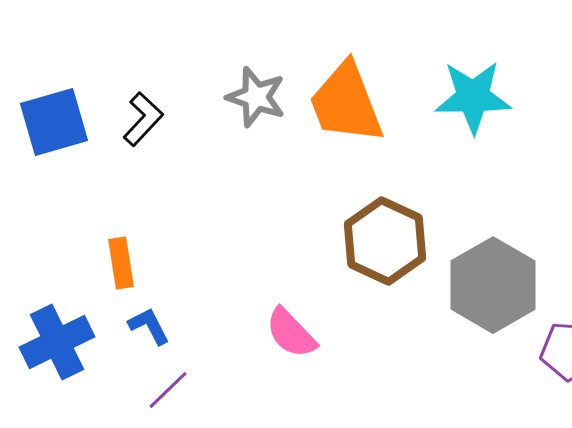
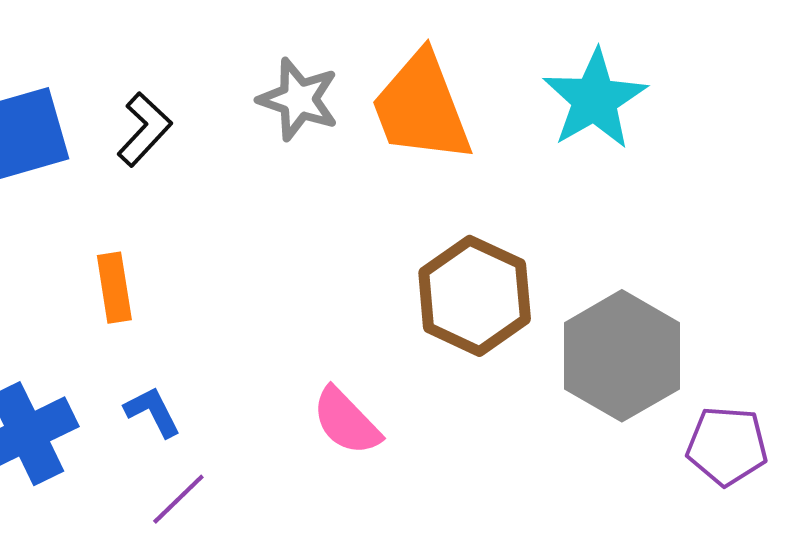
cyan star: (473, 97) -> (595, 99), turned -30
orange rectangle: (121, 263) -> (114, 288), moved

